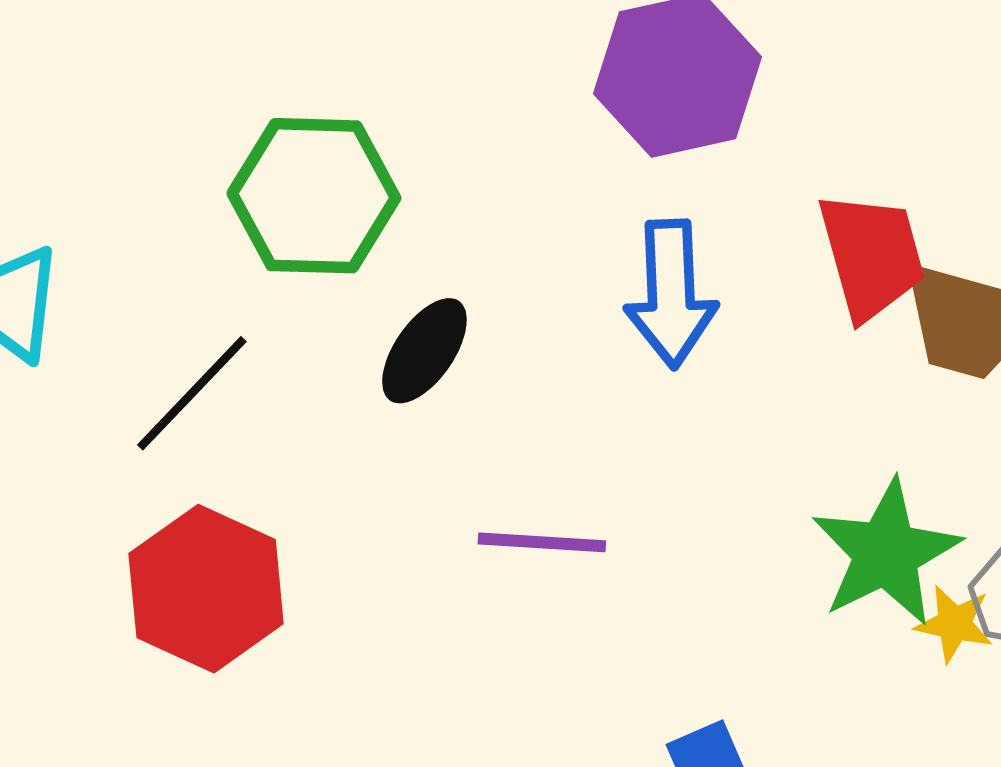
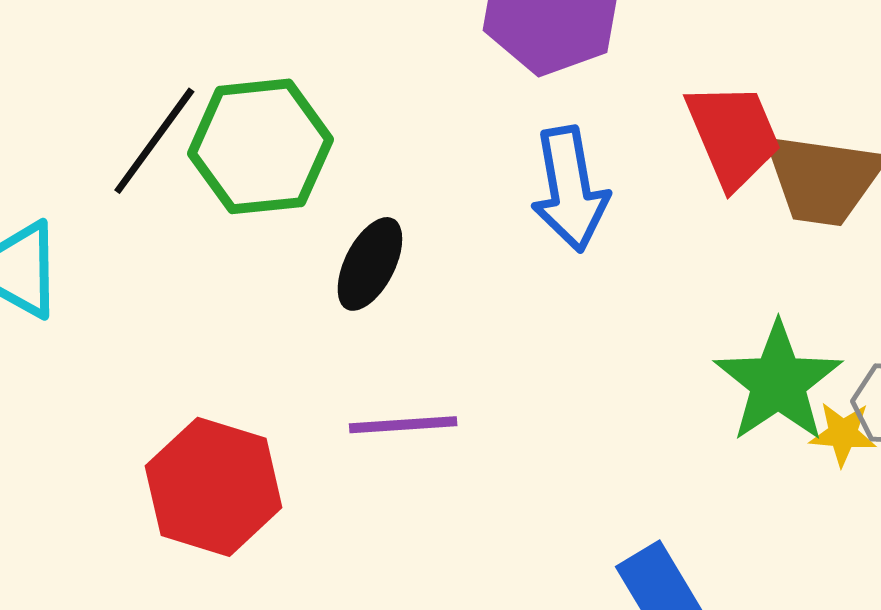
black line: (192, 393) -> (154, 141), moved
purple line: (542, 542) -> (403, 425), moved

